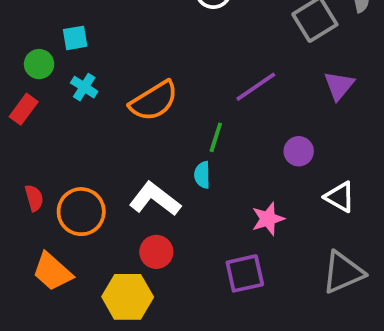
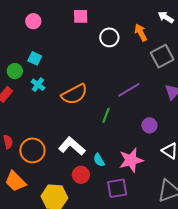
cyan square: (75, 38) -> (35, 58), turned 32
cyan semicircle: (202, 175) -> (99, 160), moved, turned -32
pink star: (268, 219) -> (131, 160), size x1.4
red circle: (156, 252) -> (81, 175), moved

